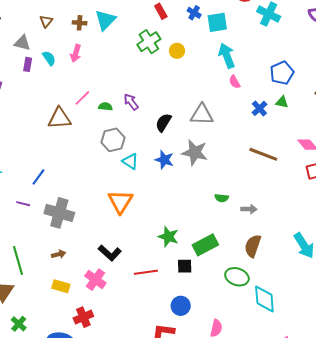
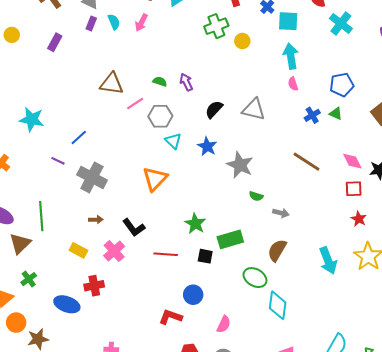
pink line: (82, 98) -> (135, 103), moved
gray star: (195, 152) -> (240, 165), moved
brown arrow: (59, 254) -> (96, 220), moved

